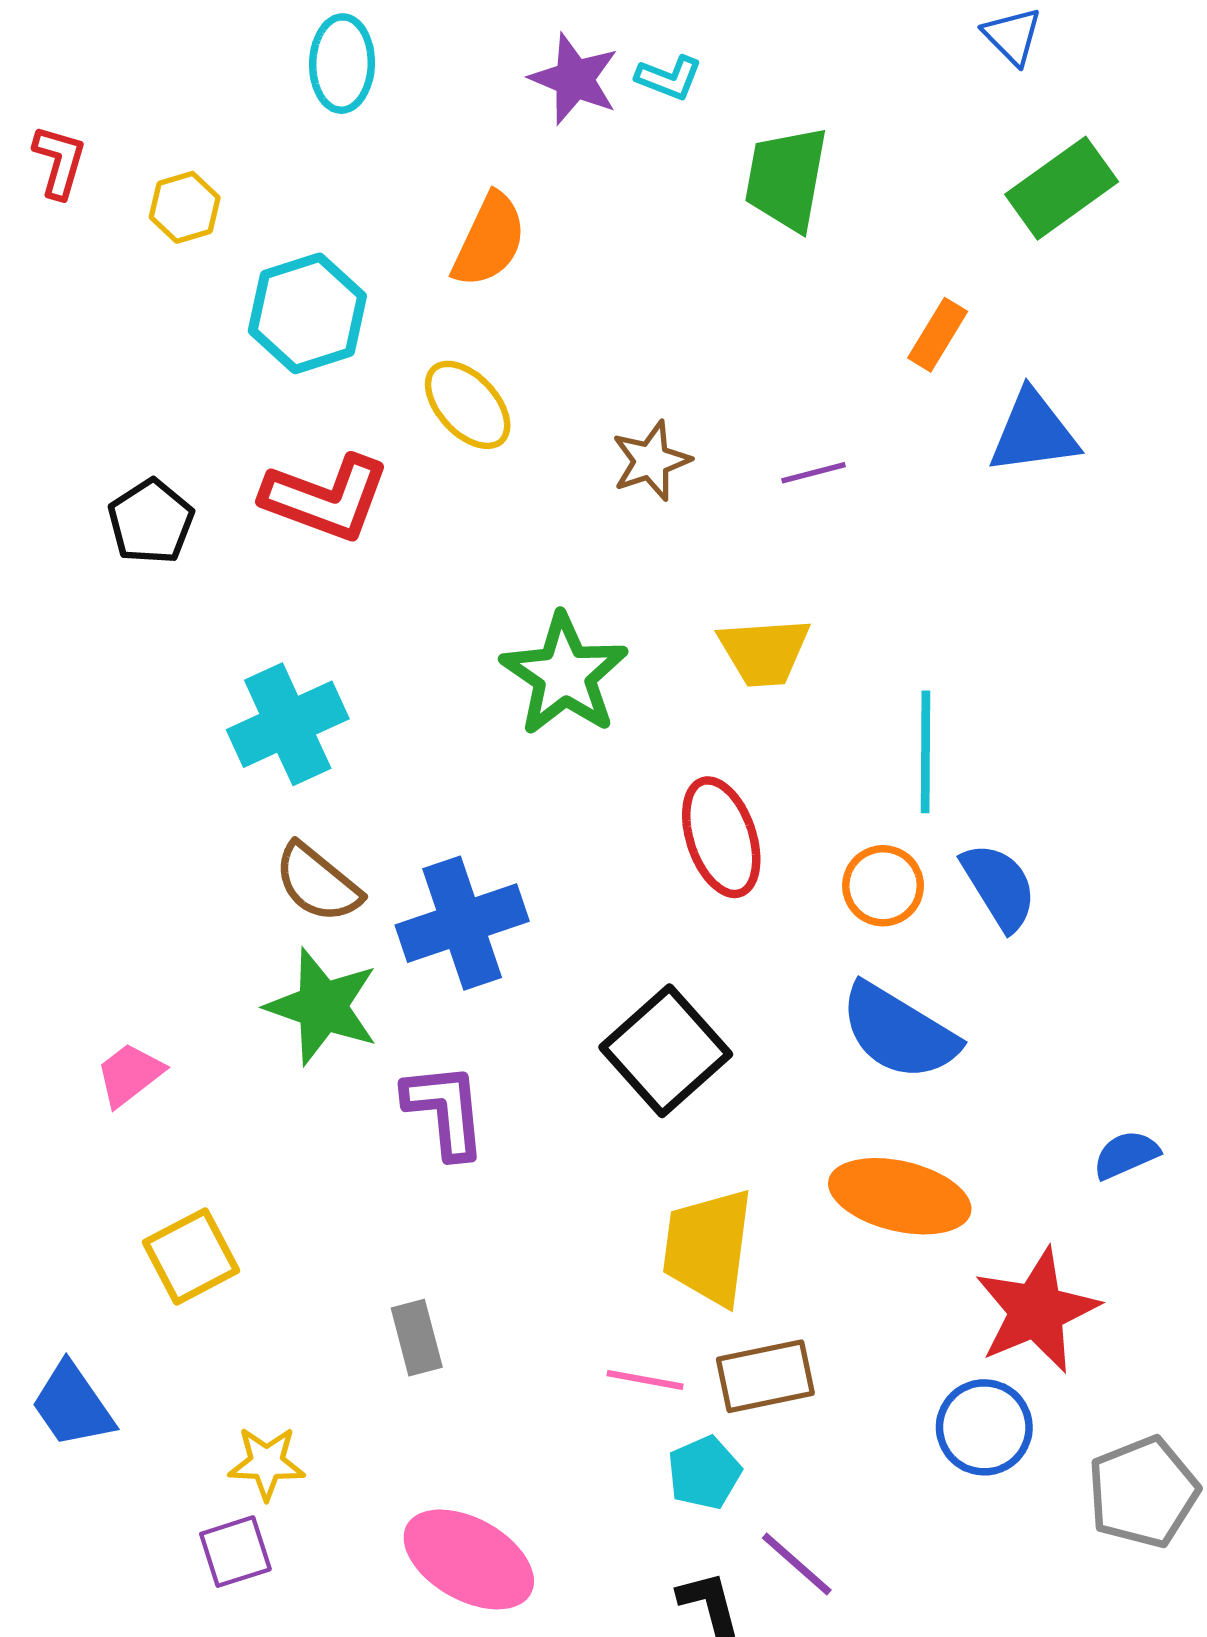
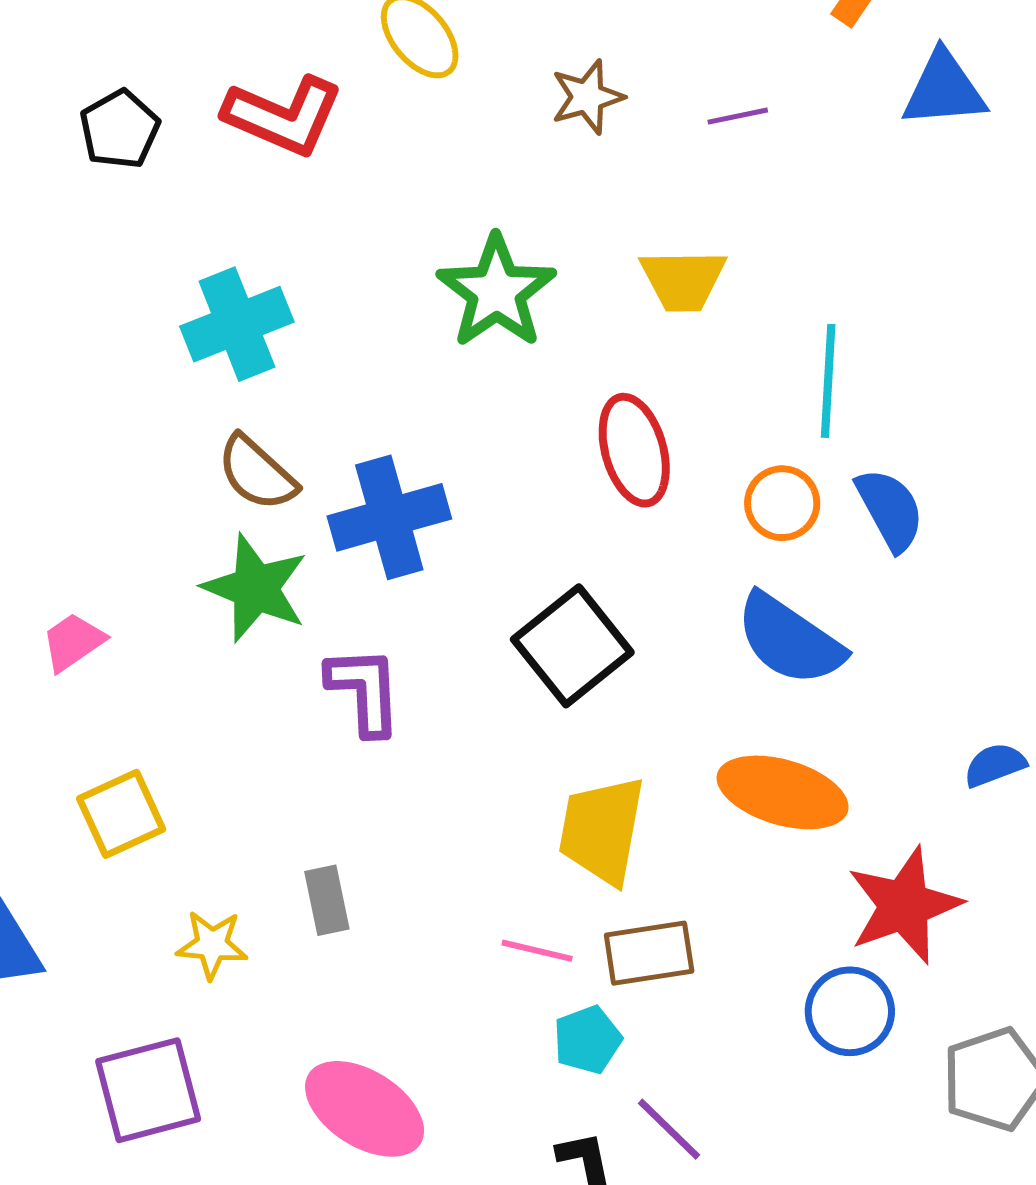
yellow star: (267, 1463) -> (212, 945), moved
purple square: (235, 1552) -> (148, 1090), size x1.6

